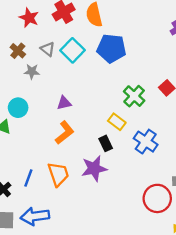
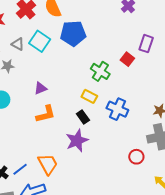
orange L-shape: (65, 133) -> (46, 114), turned 35
orange trapezoid: (58, 174) -> (48, 164), moved
blue line: (28, 178) -> (20, 169), moved, turned 42
red circle: (157, 198) -> (136, 157), size x0.6

